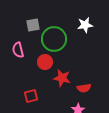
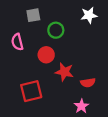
green circle: (54, 39) -> (56, 30), size x0.6
red square: (31, 96) -> (31, 91), size x1.5

